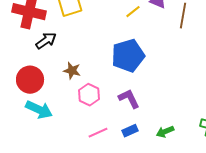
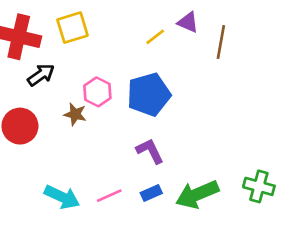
pink hexagon: (89, 95) -> (97, 92), moved
cyan arrow: (39, 110) -> (62, 197), moved
green arrow: (165, 132) -> (197, 194), size x1.8

